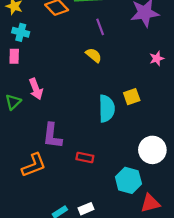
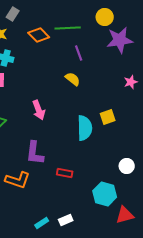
pink arrow: (36, 89) -> (39, 110), moved
white circle: (152, 150) -> (127, 166), size x0.6
orange L-shape: (34, 165) -> (18, 180), turned 40

